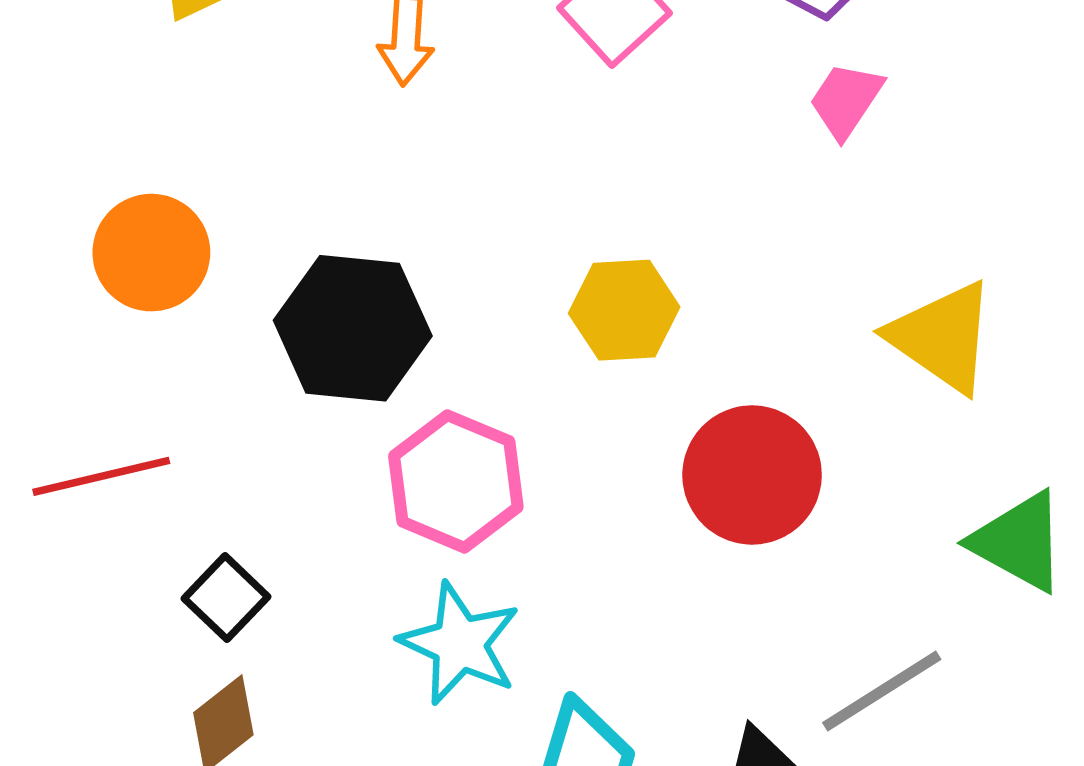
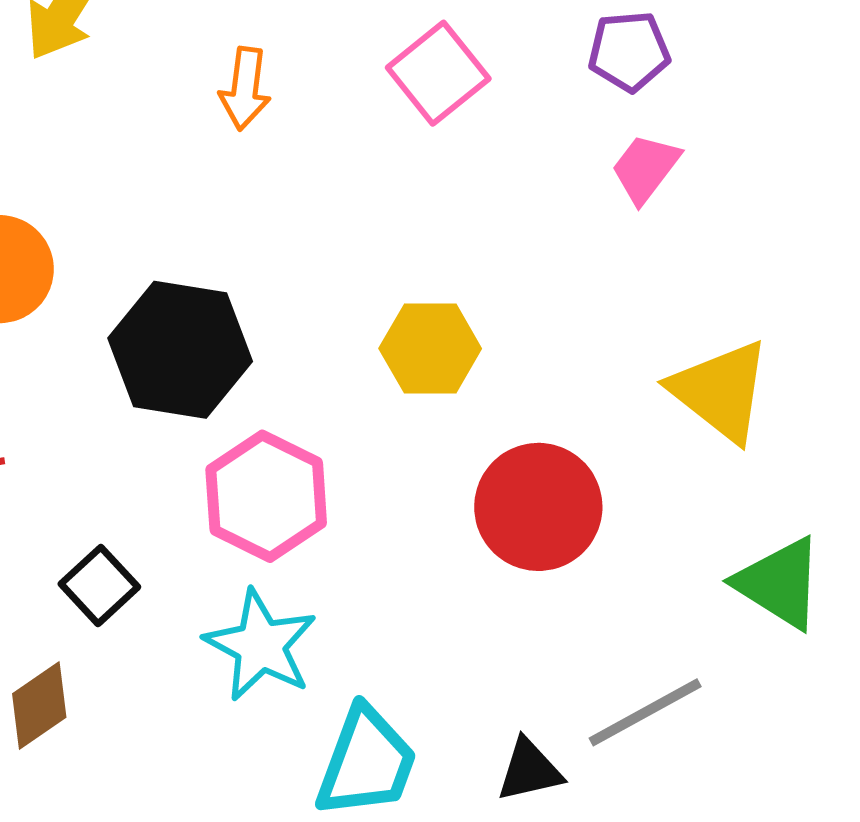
black square: (226, 598) -> (99, 585), moved

